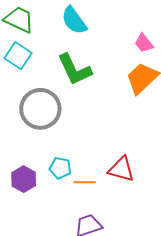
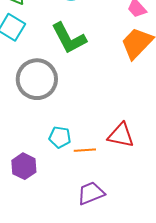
purple hexagon: (24, 179) -> (24, 166), moved

